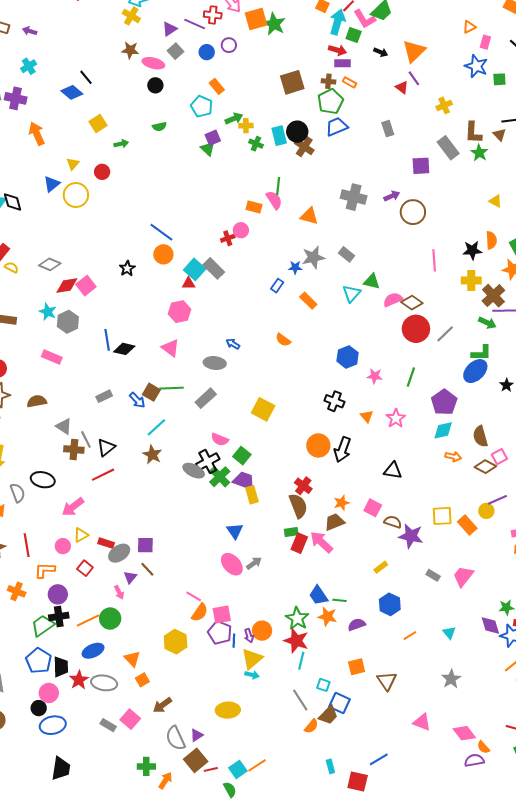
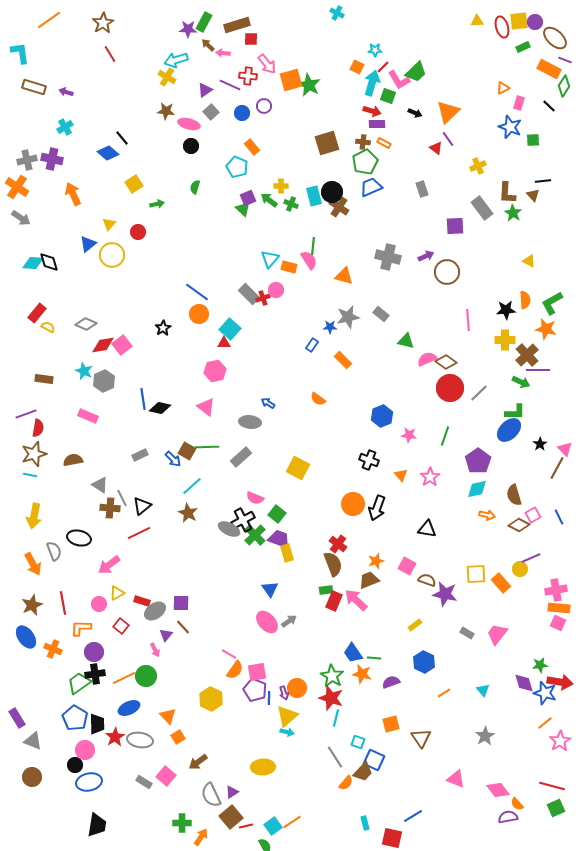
green arrow: (234, 119) -> (269, 200), moved, turned -120
green semicircle: (159, 127) -> (195, 187), turned 120
gray rectangle: (214, 268) -> (249, 294), moved
cyan triangle: (352, 294) -> (270, 259), moved

